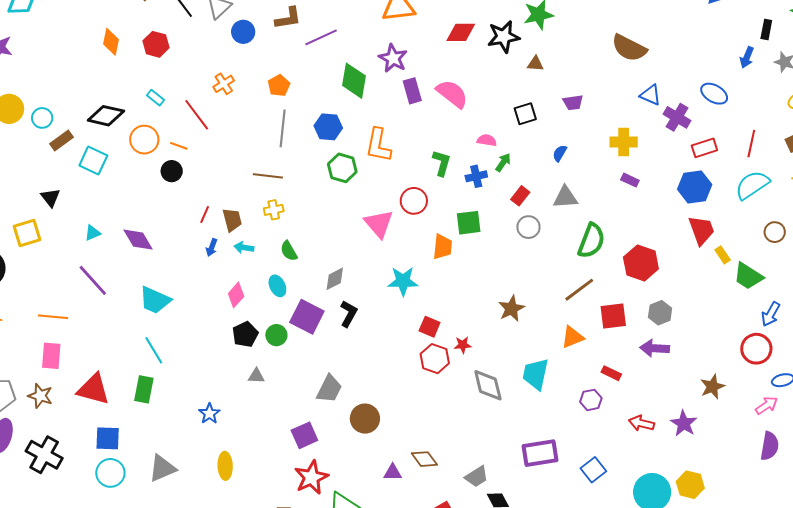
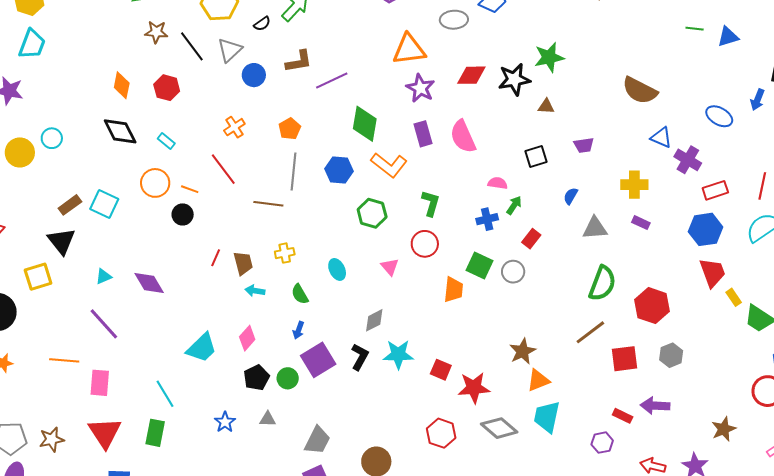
purple star: (393, 58) -> (420, 88), moved
pink semicircle: (452, 94) -> (463, 137), turned -152
blue ellipse: (714, 94) -> (719, 116), moved
red line: (197, 115) -> (223, 169), moved
black diamond: (106, 116) -> (120, 131), moved, turned 51
cyan circle: (42, 118) -> (52, 138), moved
brown rectangle: (62, 140) -> (70, 205), moved
orange L-shape: (378, 145) -> (389, 165), moved, turned -63
green L-shape: (442, 163) -> (431, 203), moved
green hexagon: (342, 168) -> (372, 213), moved
brown line: (268, 176) -> (268, 204), moved
gray triangle: (565, 197) -> (595, 228), moved
black triangle: (51, 198) -> (61, 241), size x1.4
green square: (469, 223) -> (480, 266), turned 32
pink triangle: (379, 224) -> (390, 267), size x0.6
gray circle: (528, 227) -> (513, 272), moved
blue arrow: (212, 248) -> (298, 330), moved
gray diamond: (335, 279) -> (374, 320), moved
cyan star: (403, 281) -> (398, 354), moved
cyan ellipse: (277, 286) -> (337, 269), moved
cyan trapezoid: (155, 300) -> (202, 348), moved, turned -68
purple square: (307, 317) -> (318, 360), turned 32
orange triangle: (572, 337) -> (538, 380), moved
red star: (463, 345) -> (474, 388), size x1.8
purple arrow: (655, 348) -> (655, 406), moved
pink rectangle: (51, 356) -> (100, 383), moved
red hexagon: (435, 359) -> (441, 433), moved
gray diamond: (488, 385) -> (499, 428), turned -36
red triangle: (93, 389) -> (105, 433), turned 42
gray trapezoid: (329, 389) -> (317, 440), moved
brown star: (40, 396) -> (52, 439), turned -30
blue star: (209, 414) -> (225, 422), moved

